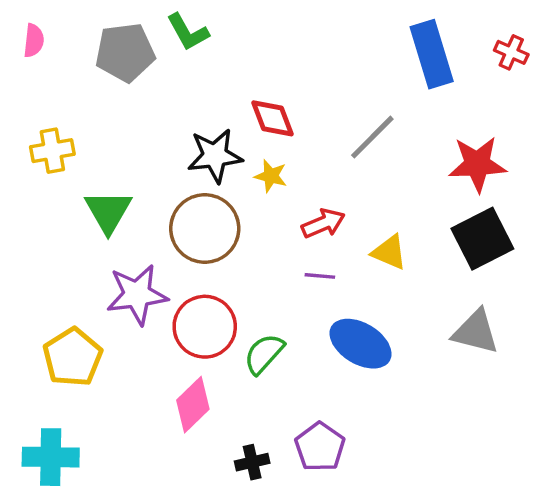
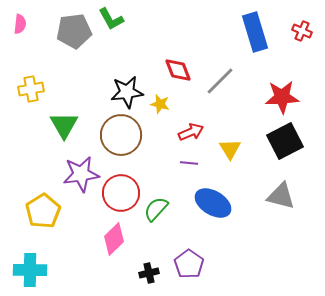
red diamond: (272, 118) -> (178, 70), moved
yellow triangle: (389, 252) -> (230, 149), turned 35

